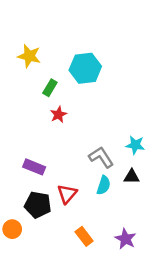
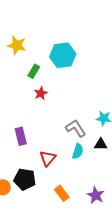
purple rectangle: (34, 167) -> (21, 136), turned 54
black pentagon: (38, 205) -> (25, 179), moved

